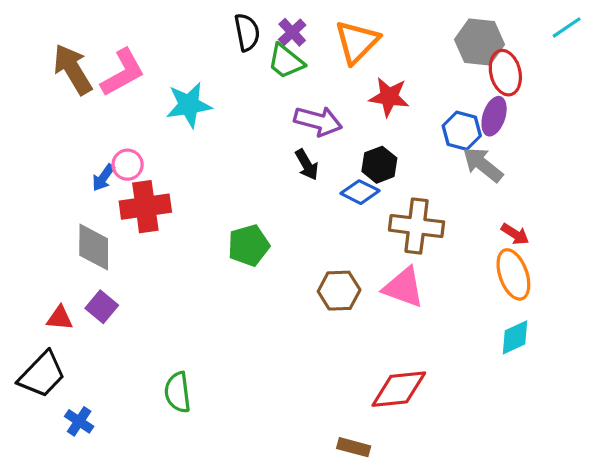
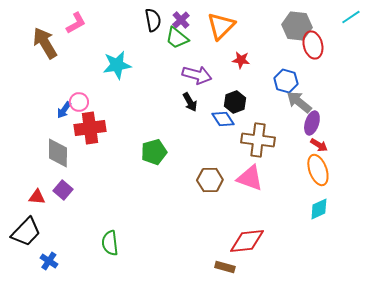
pink L-shape: (123, 73) -> (76, 23), moved, size x0.7
red star: (389, 97) -> (241, 60), size x0.7
purple ellipse: (494, 116) -> (312, 123), moved
blue diamond: (360, 192) -> (223, 119), turned 30
brown rectangle: (354, 447) -> (225, 267), moved

